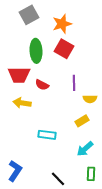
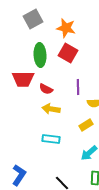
orange star: (62, 24) -> (66, 28), turned 30
yellow arrow: (22, 103) -> (51, 109), moved

